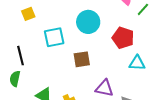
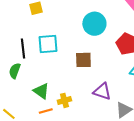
cyan square: (54, 37) -> (48, 44), moved

